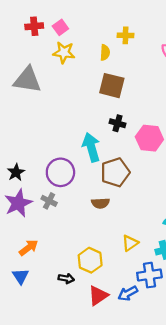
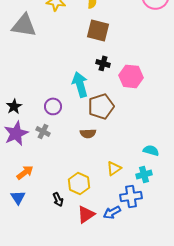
purple circle: (60, 172) -> (53, 106), size x0.7
black arrow: (66, 278) -> (58, 199), turned 56

